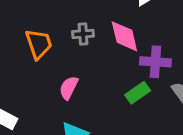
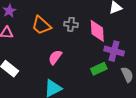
orange trapezoid: (39, 44) -> (41, 25), turned 140

